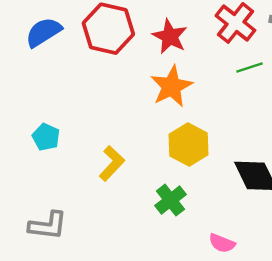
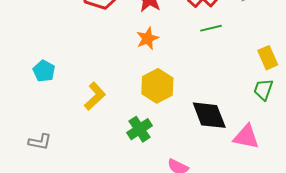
orange star: (172, 86) -> (147, 38), size x0.7
gray L-shape: (48, 226) -> (40, 142), size x0.7

